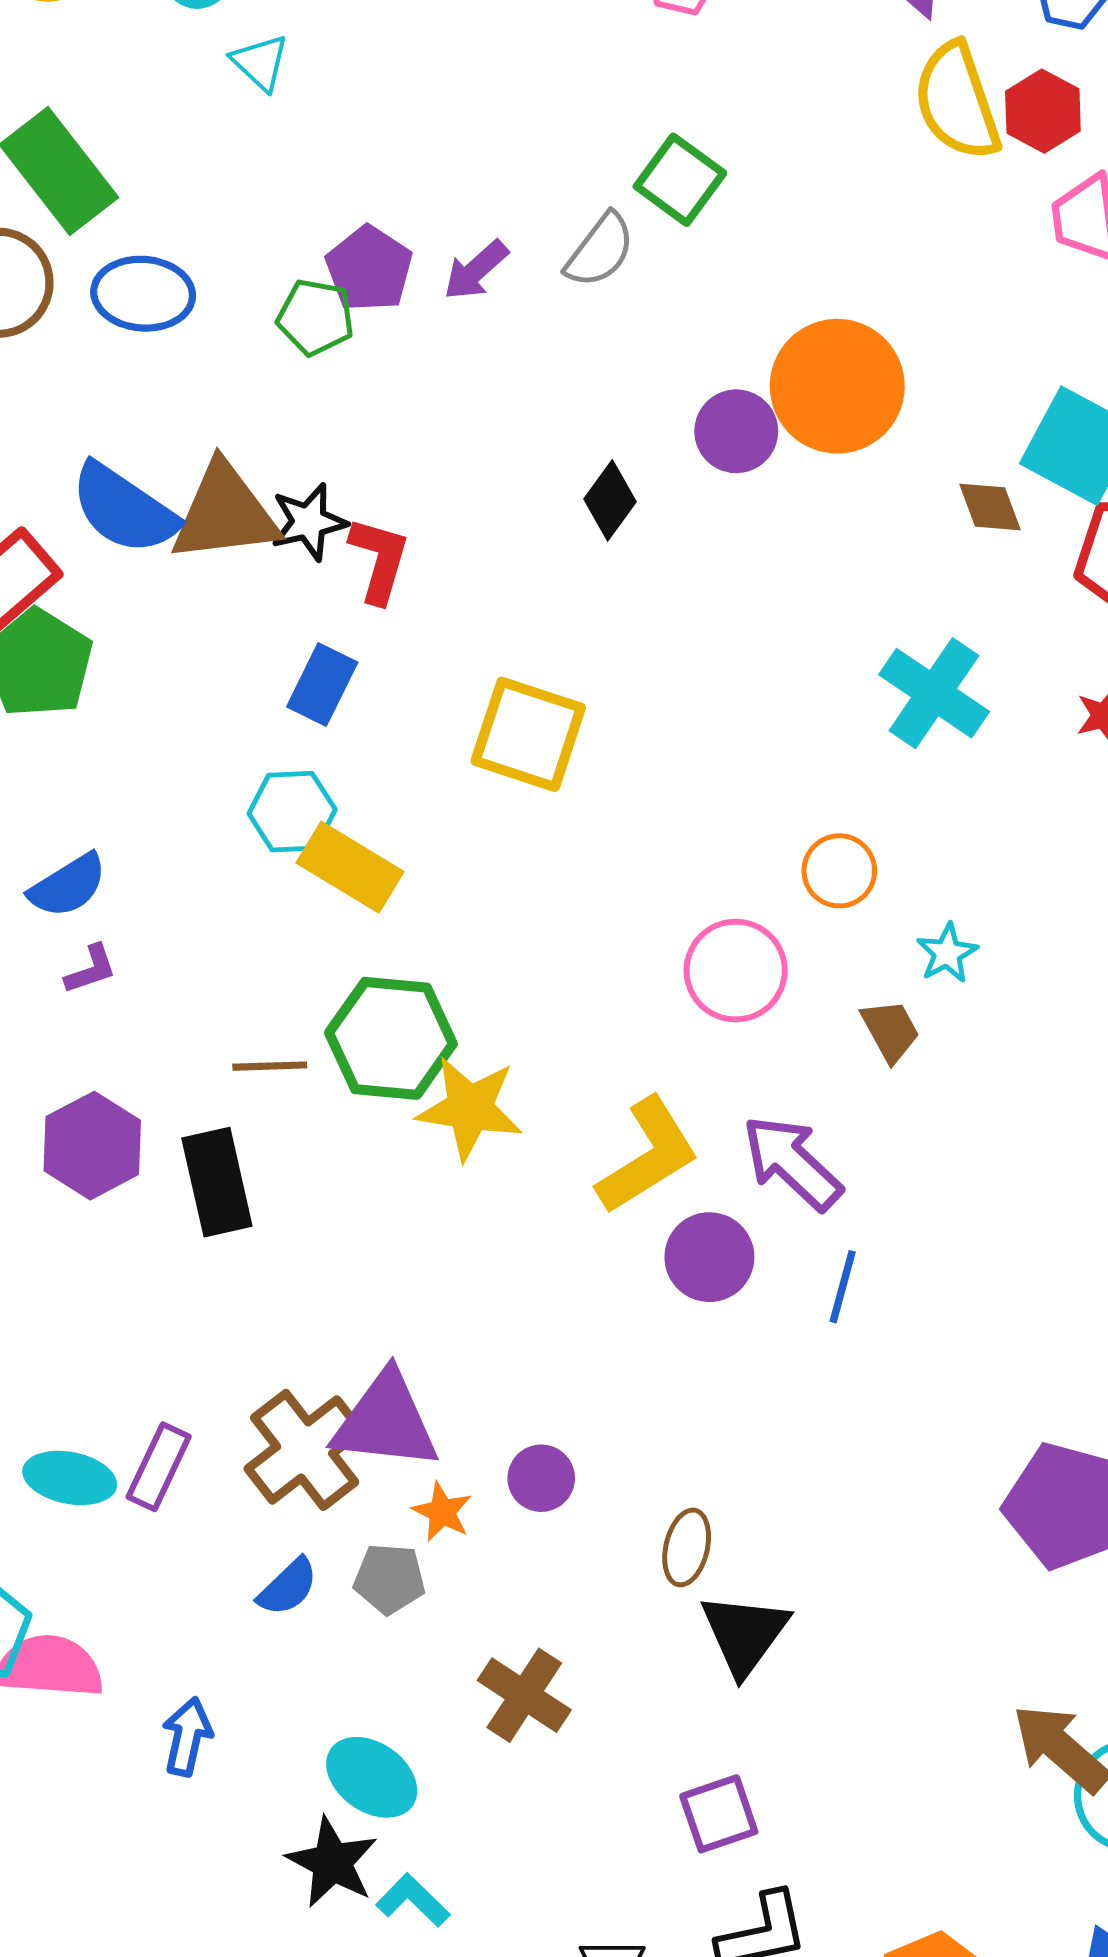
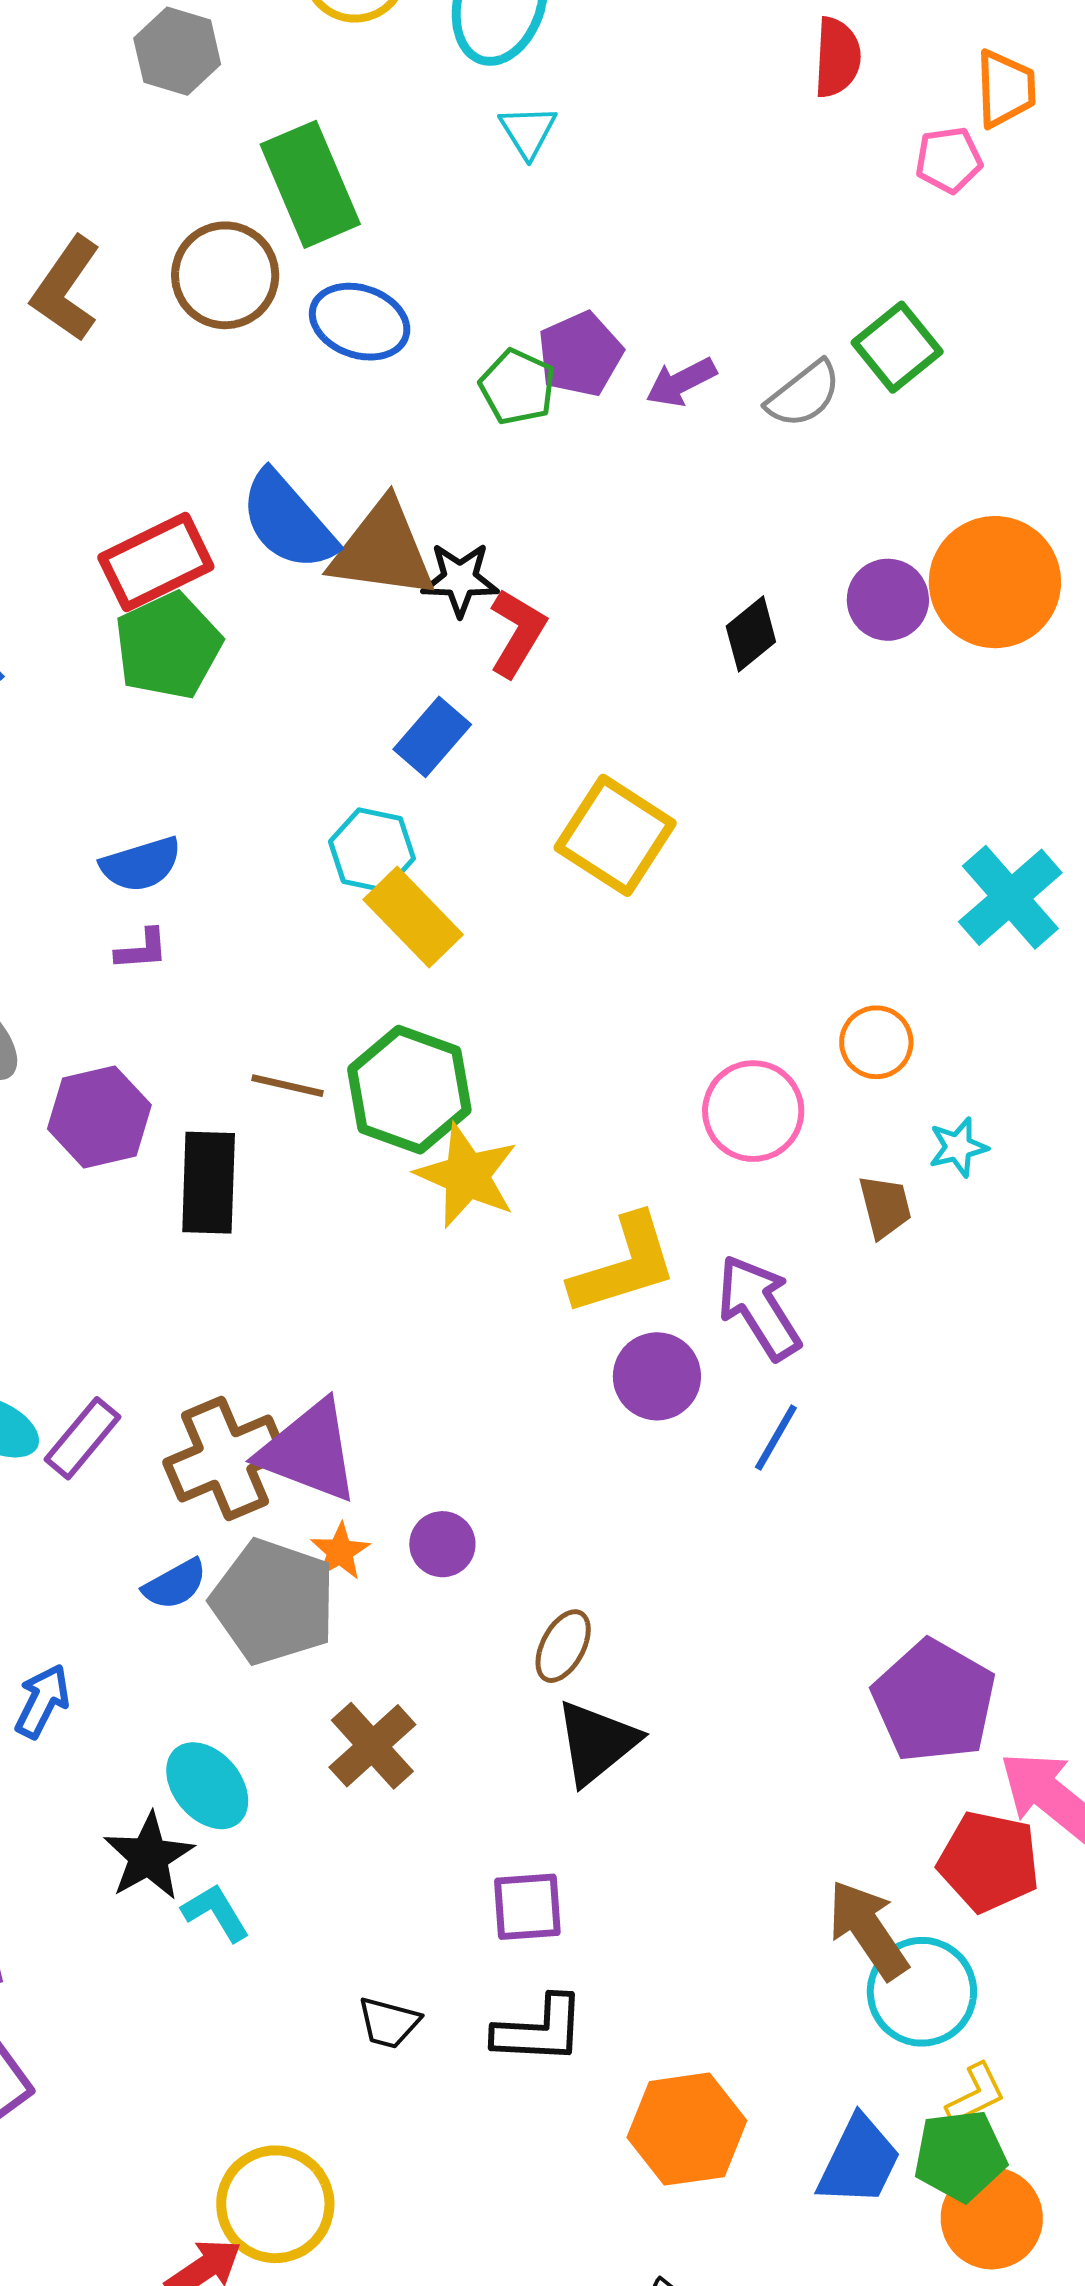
gray pentagon: (389, 1579) -> (273, 1602), size x1.8

